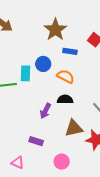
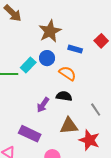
brown star: (55, 30) -> (50, 31), moved
cyan rectangle: (25, 73) -> (28, 65), turned 35
purple rectangle: (36, 141) -> (30, 134), size x1.5

